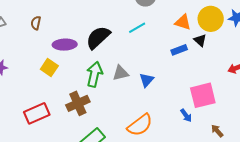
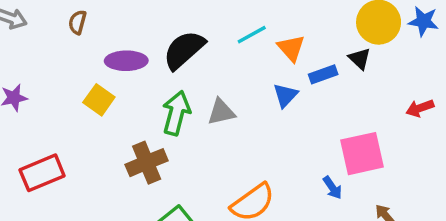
orange triangle: (183, 22) -> (291, 48), moved, turned 30
blue triangle: (147, 80) -> (285, 95), moved
red rectangle: (37, 113) -> (42, 173), moved

